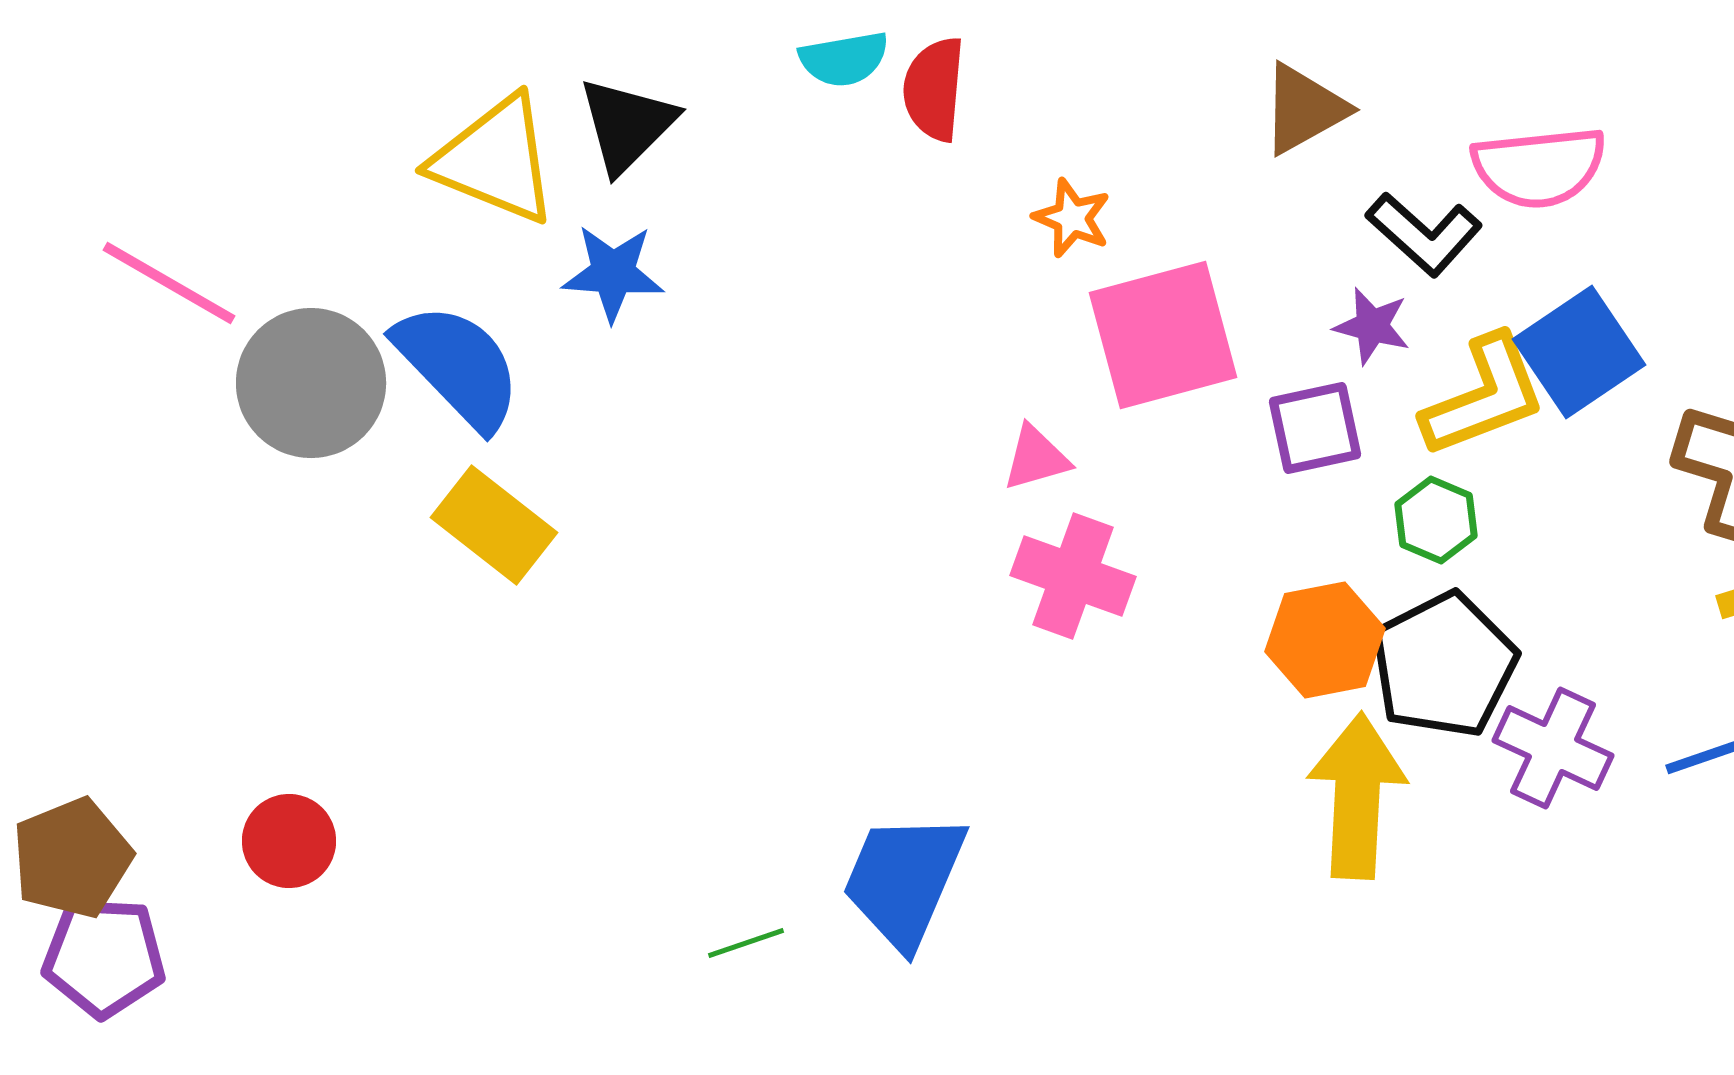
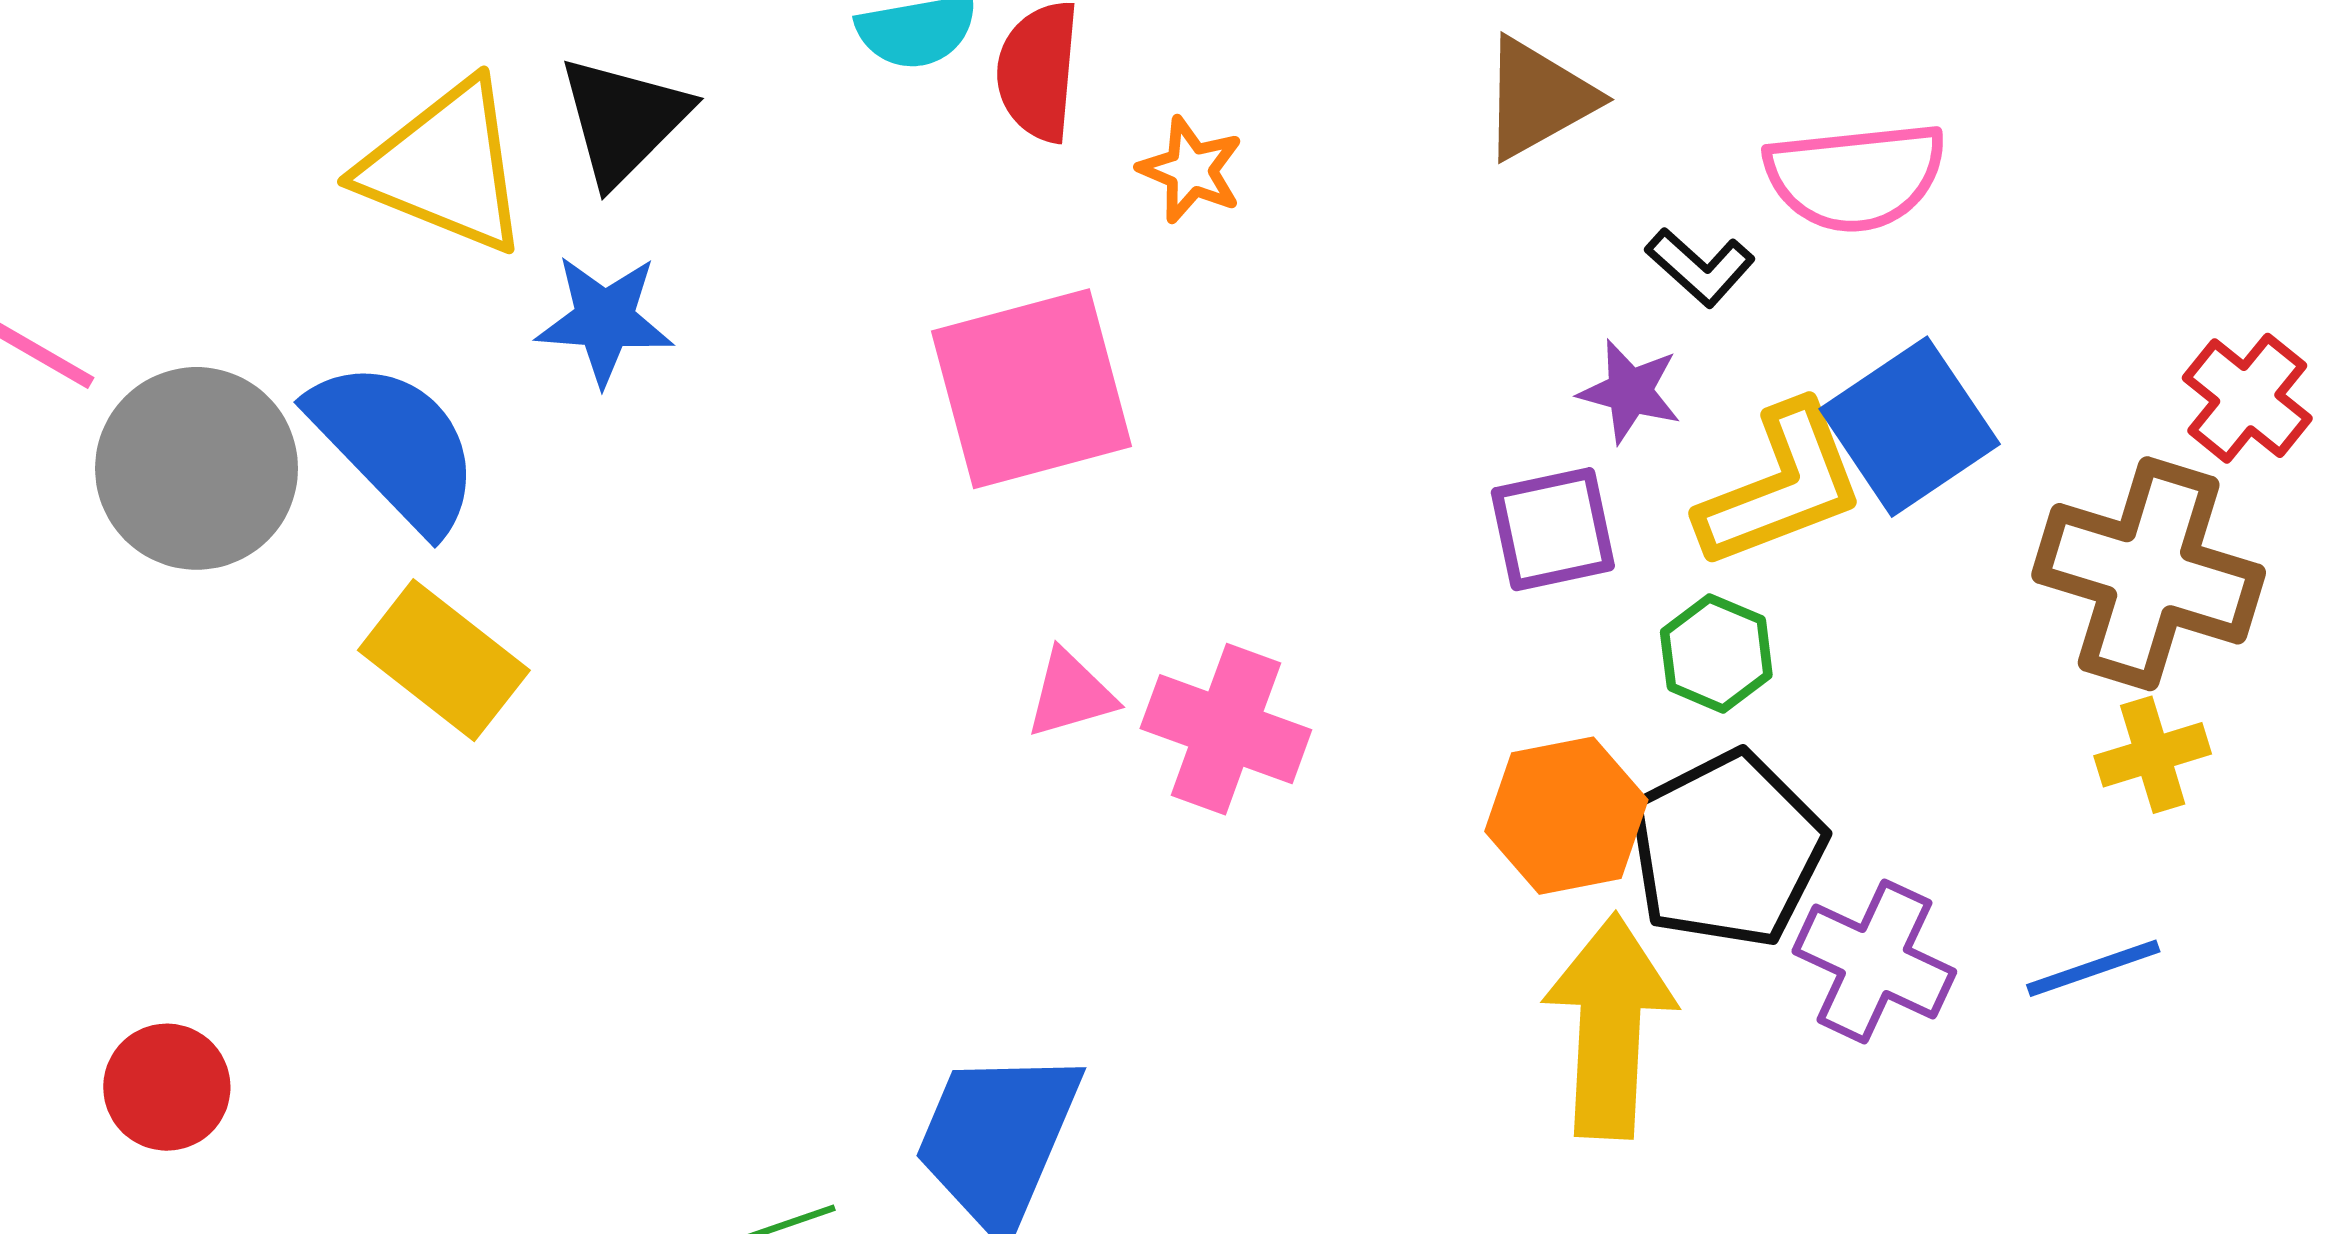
orange star: (1072, 218) -> (1191, 170), moved
black L-shape: (1424, 234) -> (1700, 267), size x0.7
pink square: (1163, 335) -> (1031, 389), moved
pink triangle: (1036, 458) -> (1071, 694), moved

